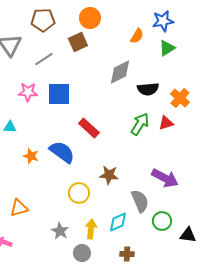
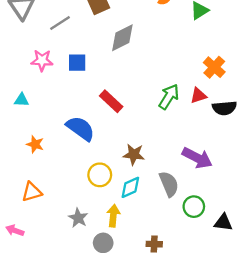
gray diamond: (120, 72) -> (122, 38), moved
black semicircle: (148, 89) -> (224, 108), moved
blue square: (59, 94) -> (77, 63), size x0.7
orange star: (31, 156) -> (35, 144), moved
cyan diamond: (118, 222) -> (130, 187), moved

